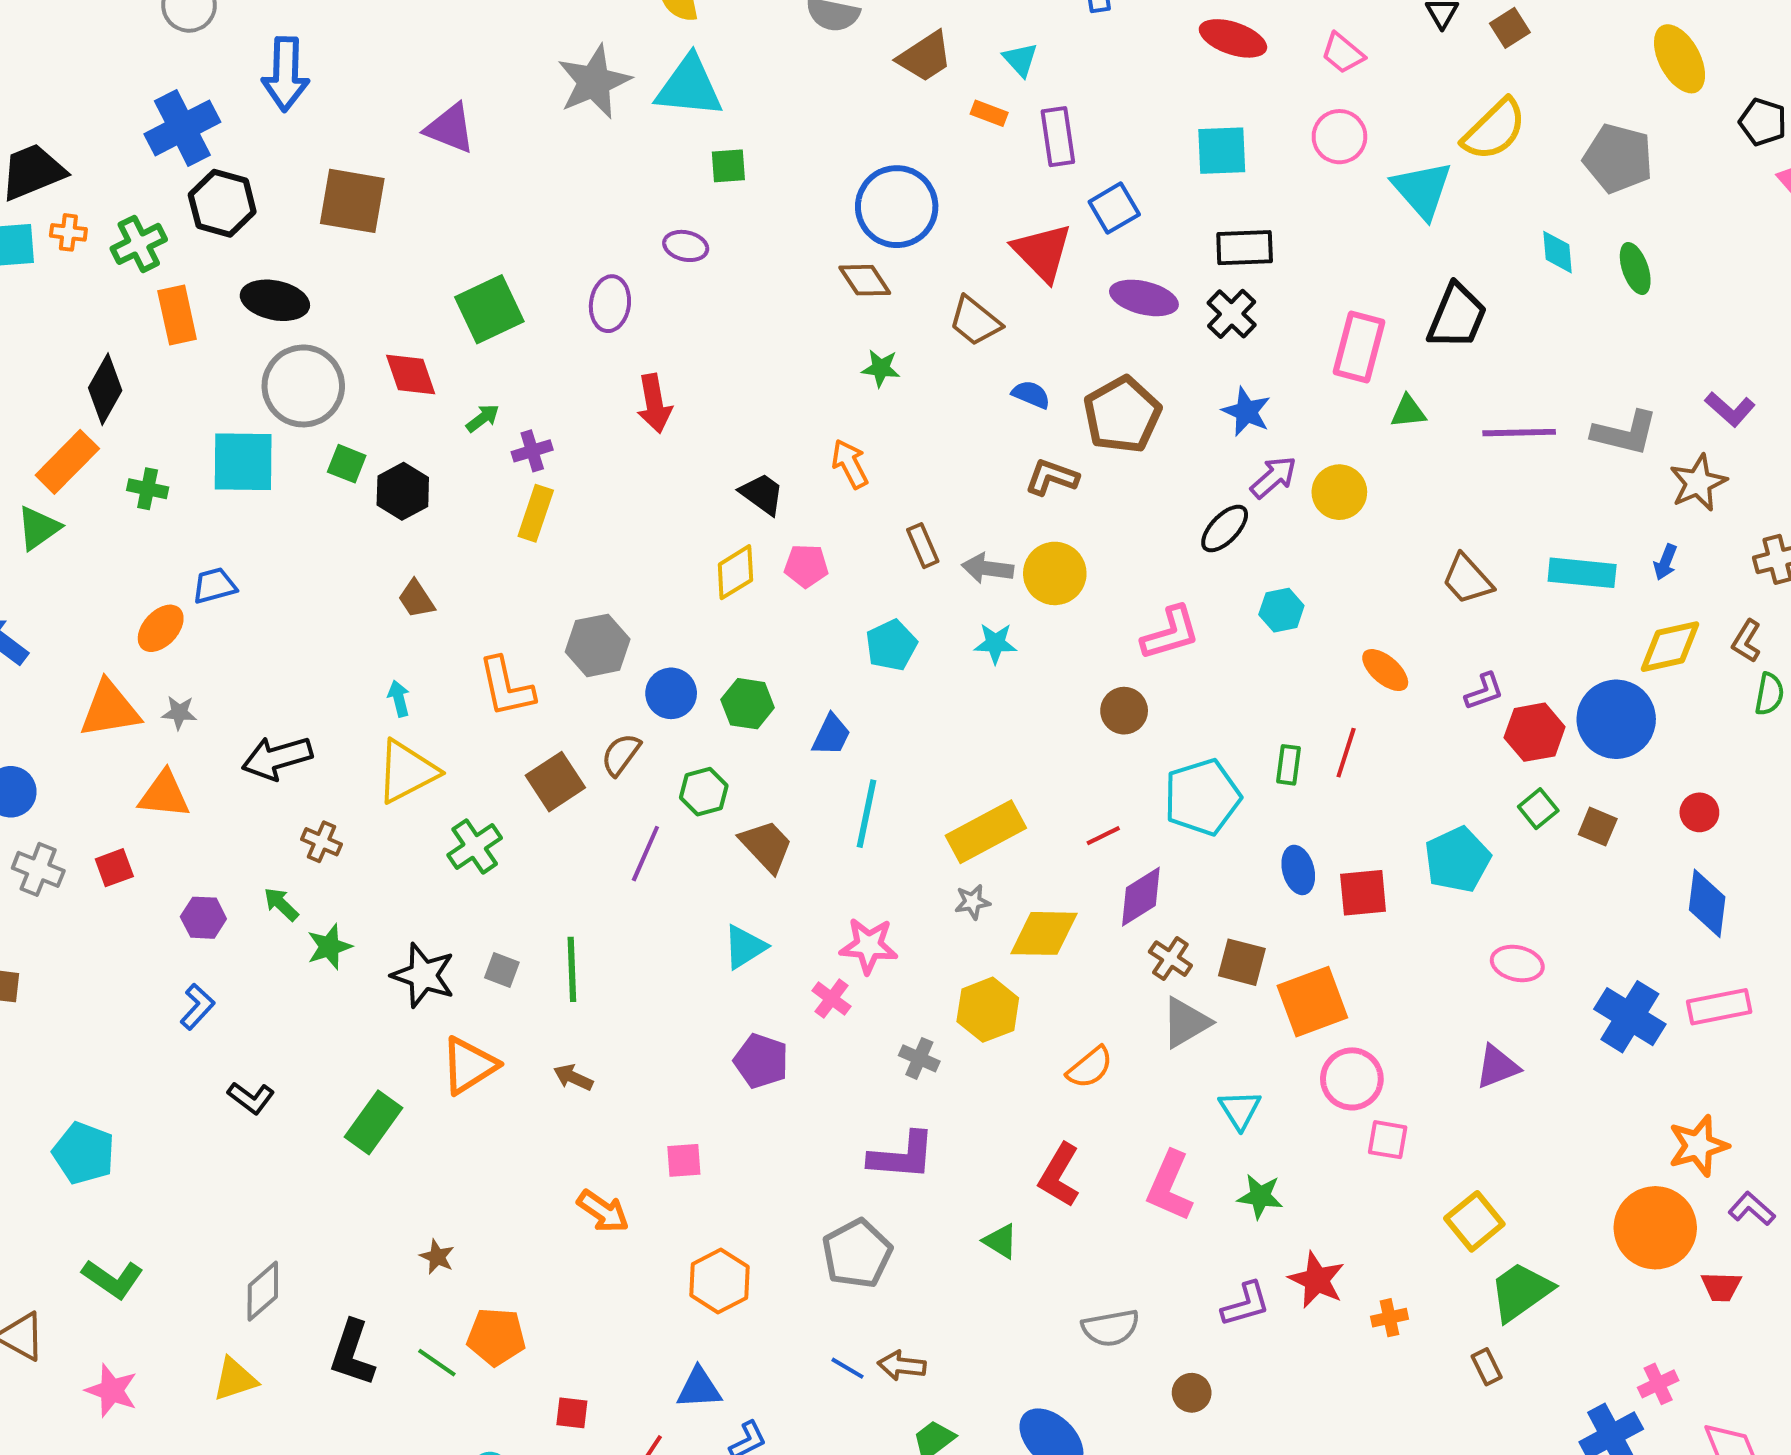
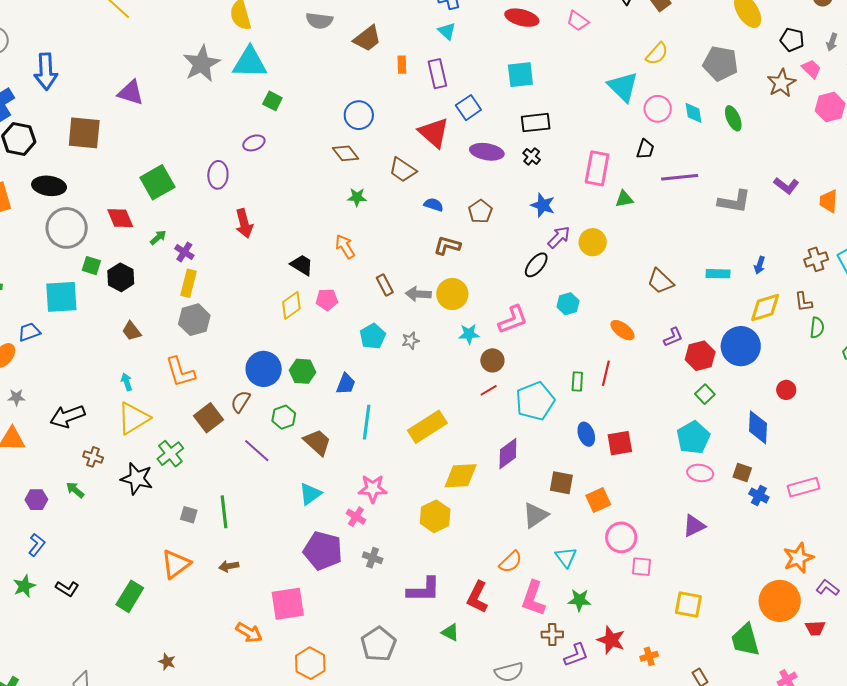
cyan triangle: (1020, 60) -> (447, 31), moved
orange rectangle: (989, 113) -> (402, 65), turned 72
yellow semicircle: (1494, 130) -> (657, 54), size x0.7
pink circle: (1339, 137) -> (658, 109), moved
green square: (728, 166) -> (272, 101), turned 36
blue circle: (897, 207) -> (359, 115), size x0.7
purple ellipse: (686, 246) -> (254, 143), turned -30
black cross: (1232, 314) -> (532, 156), size x0.7
black trapezoid: (1457, 316) -> (645, 149), size x0.6
brown pentagon: (1122, 415) -> (480, 211), size x0.6
purple line: (1519, 433) -> (680, 177), moved
purple cross: (532, 451) -> (184, 252), turned -36
cyan square: (243, 462) -> (61, 297), moved
brown star: (1698, 483) -> (781, 83), moved
cyan rectangle: (1582, 573) -> (718, 274), size x0.7
brown L-shape: (1747, 641) -> (803, 302), turned -35
cyan star: (995, 643) -> (469, 334), moved
gray hexagon: (598, 645) -> (194, 320), moved
blue circle: (671, 693) -> (264, 369), size x1.4
brown square: (1598, 827) -> (742, 472), moved
red line: (1103, 836) -> (489, 390), moved
purple line: (645, 854) -> (257, 451), turned -68
cyan pentagon: (1457, 860) -> (693, 438), moved
gray star: (972, 902) -> (410, 341), moved
blue diamond: (1707, 903) -> (758, 427), moved
green star: (329, 947) -> (24, 586), moved
brown cross: (1170, 959) -> (552, 634), moved, turned -30
black star: (423, 975) -> (137, 479), moved
orange square: (1312, 1002) -> (598, 500), size x0.7
blue cross: (1630, 1017) -> (759, 496), size x0.6
gray cross: (919, 1058) -> (373, 558), moved
purple pentagon: (761, 1061) -> (323, 551), size x1.4
orange semicircle: (1090, 1067) -> (511, 562), moved
brown arrow: (573, 1077) -> (229, 566), turned -30
purple L-shape: (902, 1156) -> (424, 590), moved
pink square: (684, 1160) -> (288, 604), size x1.8
yellow square: (1474, 1221) -> (688, 605), turned -36
green trapezoid: (1521, 1291) -> (745, 640), moved, turned -66

